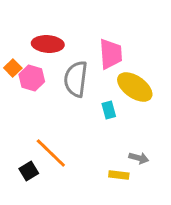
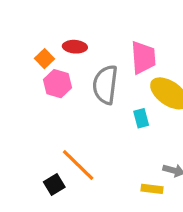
red ellipse: (48, 44) -> (75, 47), size x0.7
orange square: (13, 68) -> (45, 59), moved

